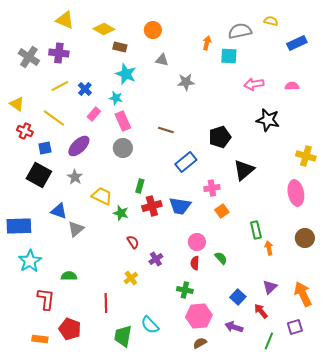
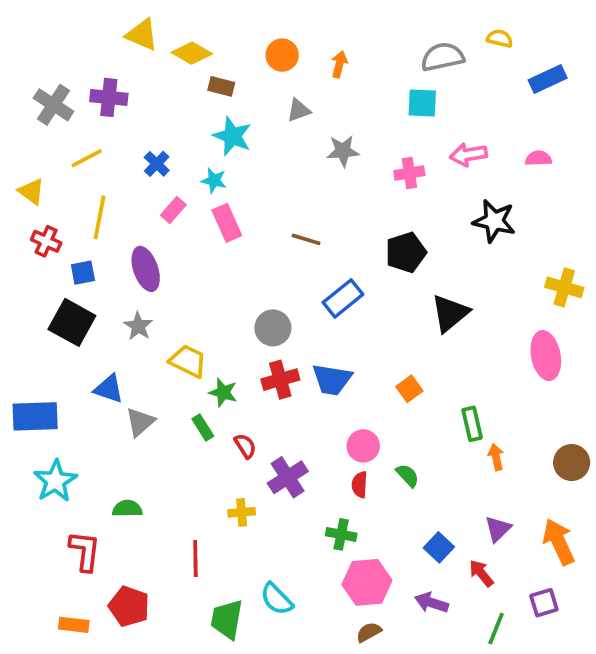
yellow triangle: (65, 20) -> (142, 35), moved
orange arrow: (207, 43) -> (339, 64), moved
gray triangle: (162, 60) -> (299, 110), turned -32
yellow line: (60, 86) -> (87, 158), moved
yellow line: (54, 118) -> (100, 217), turned 65
purple ellipse: (79, 146) -> (146, 269), turned -65
gray circle: (123, 148) -> (273, 328), moved
green rectangle: (140, 186) -> (203, 427), moved, turned -48
pink cross: (212, 188) -> (409, 173), moved
brown circle: (305, 238) -> (572, 463), moved
purple cross: (156, 259) -> (288, 477), size x1.5
yellow cross: (131, 278) -> (242, 512), turned 32

